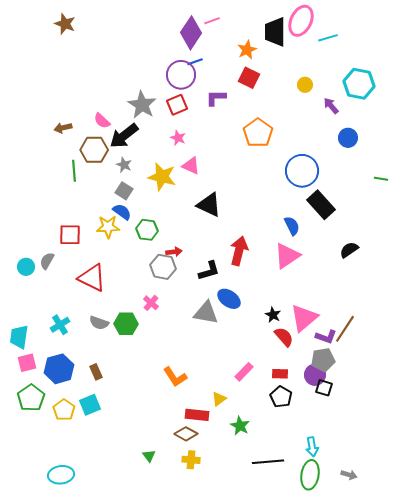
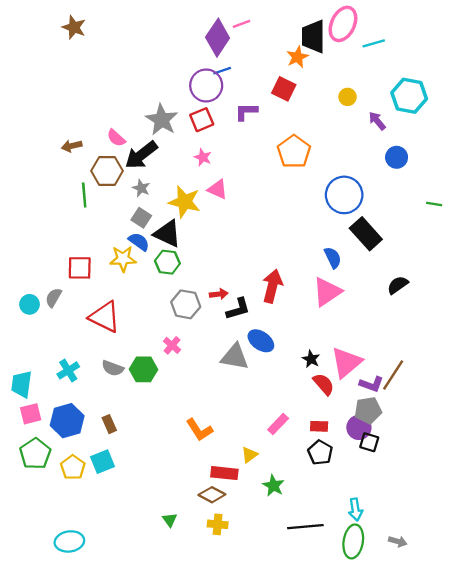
orange star: (247, 50) -> (297, 57), moved
black triangle: (209, 205) -> (167, 234), moved
red arrow: (174, 252) -> (219, 294), moved

